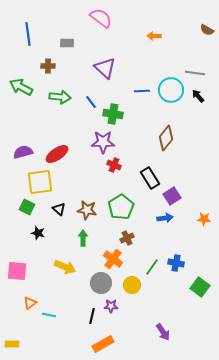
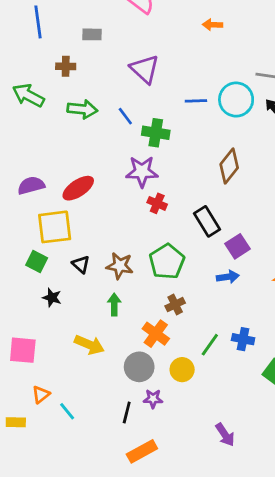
cyan line: (49, 315) -> (67, 411), turned 40
yellow rectangle: (12, 344) -> (16, 422), moved

